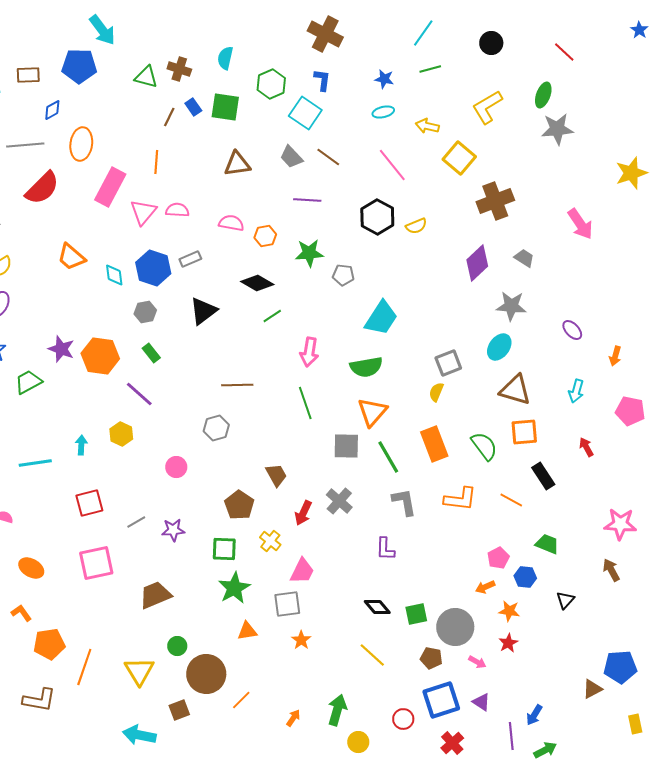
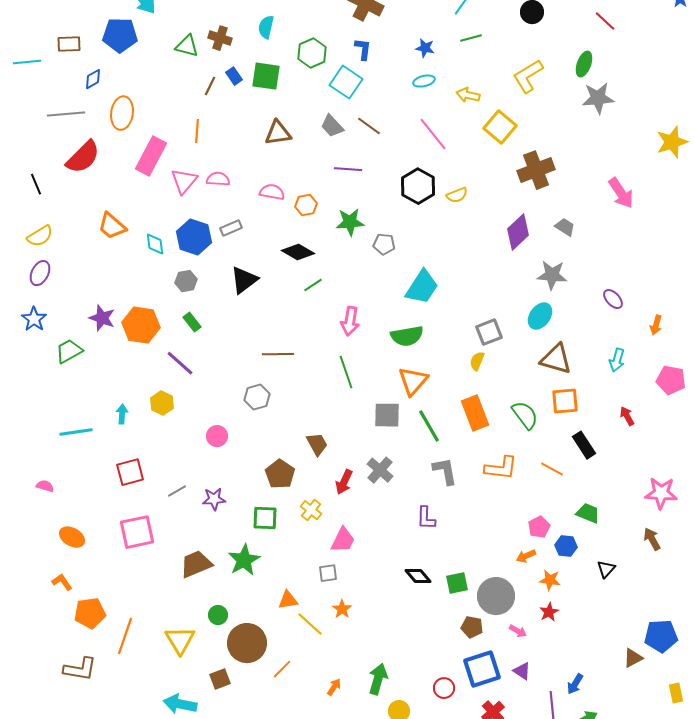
green star: (234, 588) -> (244, 560), moved
gray square: (287, 604) -> (328, 573), size x0.7
yellow line: (372, 655) -> (310, 624), moved

